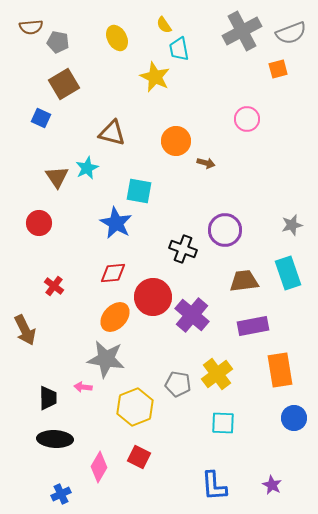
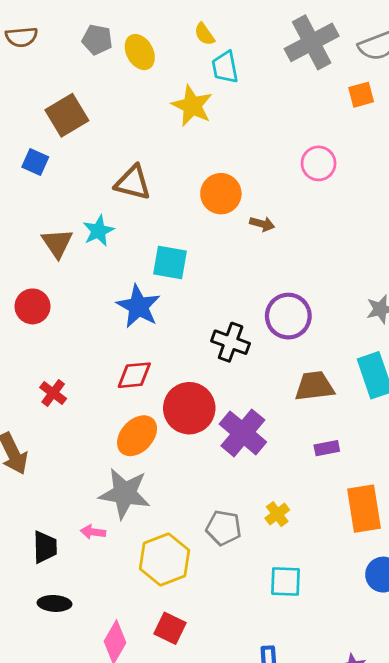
gray pentagon: (58, 42) -> (97, 40), moved
purple rectangle: (253, 326) -> (327, 448), size x0.6
yellow cross: (217, 374) -> (277, 514), size x0.6
black ellipse: (55, 439) -> (55, 603), size x0.7

